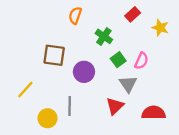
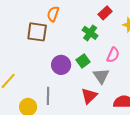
green cross: (104, 36) -> (90, 33), moved
brown square: (54, 55) -> (37, 32), moved
green square: (118, 60) -> (83, 61), moved

